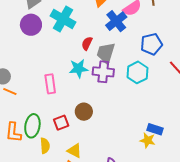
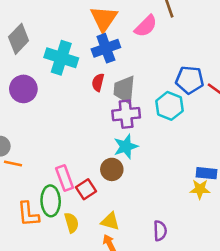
blue cross: (116, 21) -> (106, 48), moved, turned 30
purple circle: (31, 25) -> (23, 89), moved
blue pentagon: (151, 44) -> (190, 80), moved, turned 30
cyan star: (79, 69) -> (126, 146), moved
pink rectangle: (50, 84) -> (65, 178), moved

